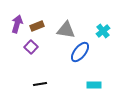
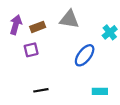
gray triangle: (66, 30) -> (69, 19), moved
purple square: (31, 47) -> (31, 50), turned 32

